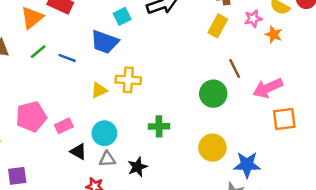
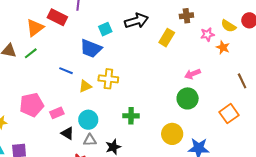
yellow rectangle: (218, 26) -> (167, 38), moved
green line: (38, 52) -> (31, 53), moved
blue line: (67, 58) -> (66, 71), moved
brown line: (235, 68) -> (242, 81), moved
pink arrow: (268, 88) -> (193, 74), moved, size x0.7
green circle: (213, 94) -> (188, 98), moved
orange square: (284, 119) -> (229, 114), turned -30

